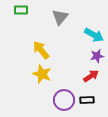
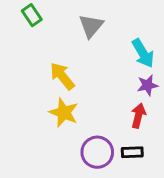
green rectangle: (21, 10) -> (32, 15), turned 56
cyan arrow: (94, 35) -> (143, 53), turned 30
red arrow: (91, 76) -> (138, 116), turned -42

